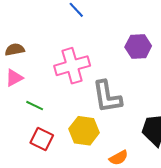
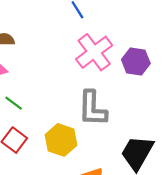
pink cross: (72, 66) -> (94, 52), moved, turned -32

